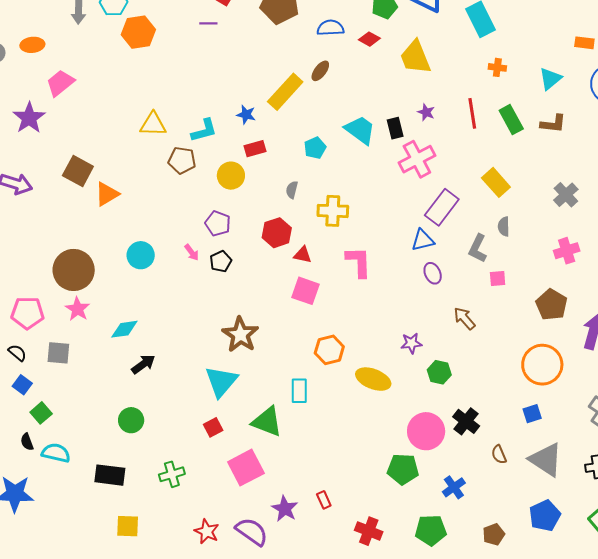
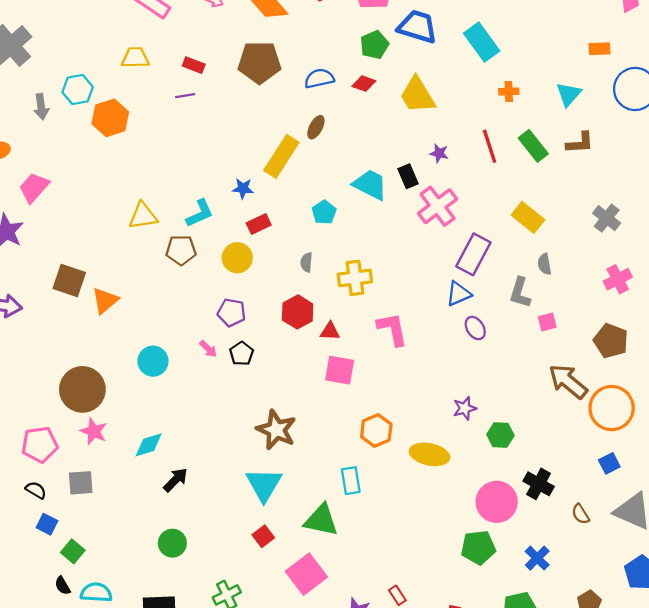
brown arrow: (464, 318) -> (568, 381), moved, size x1.5

